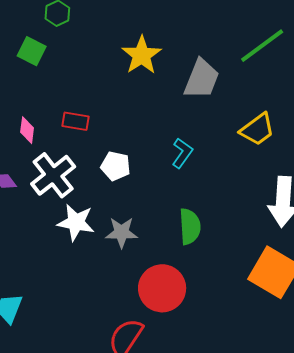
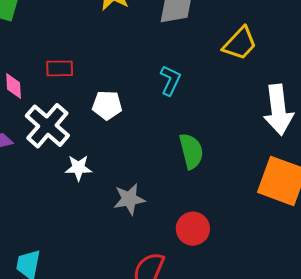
white star: (76, 222) -> (78, 168), size x0.7
gray star: (122, 232) -> (129, 199), moved
red circle: (162, 288) -> (193, 229), moved, size x0.7

